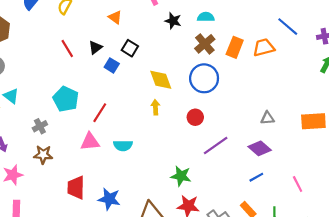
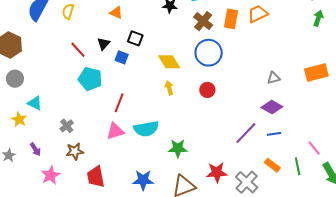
cyan pentagon: (66, 99) -> (90, 79), moved
purple line: (216, 145) -> (246, 133), moved
cyan semicircle: (123, 146) -> (146, 129), size x1.4
green star: (181, 176) -> (178, 148), moved
blue line: (256, 177) -> (274, 134), turned 32
pink line: (298, 184) -> (314, 148), moved
red trapezoid: (76, 188) -> (96, 177), moved

